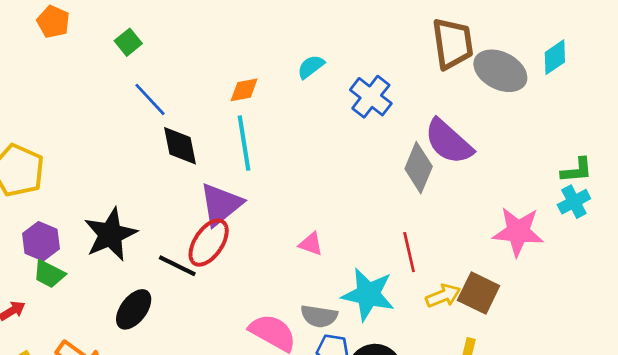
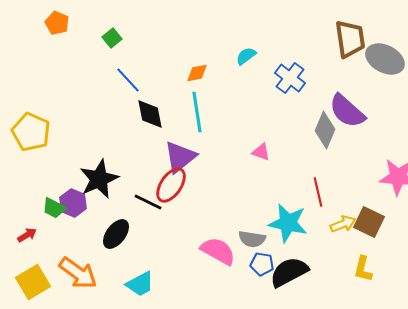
purple hexagon: (41, 241) -> (73, 203), moved
pink triangle: (311, 244) -> (261, 152), moved

